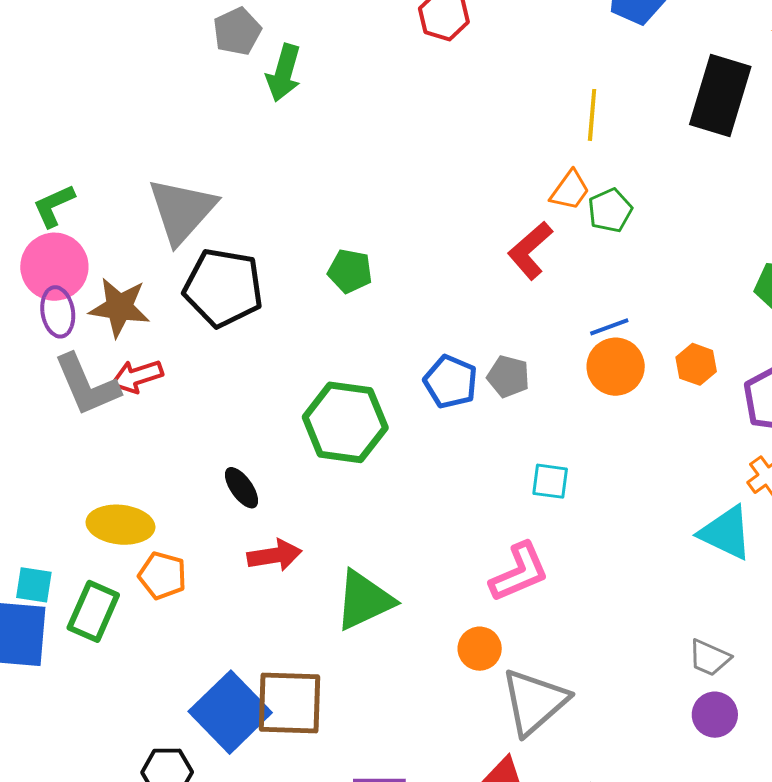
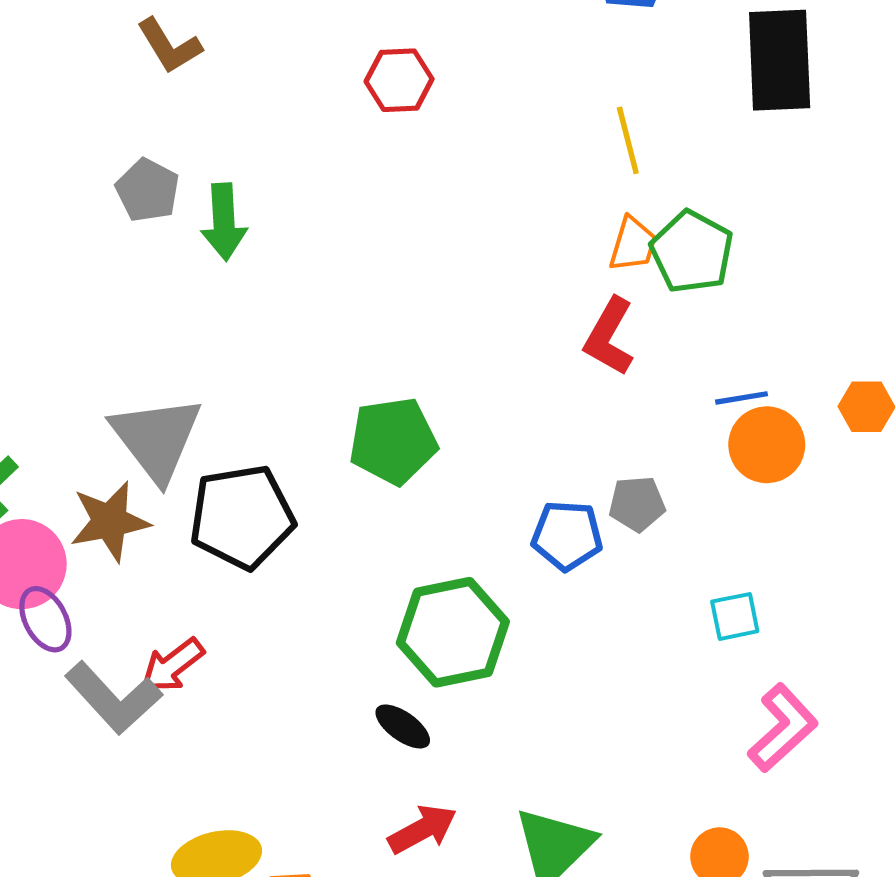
green pentagon: (610, 210) -> (692, 252), size x1.4
green pentagon: (350, 271) -> (393, 441), size x1.5
brown star: (119, 307) -> (110, 521), moved
blue line: (609, 327) -> (742, 398), turned 30
black ellipse: (242, 488) -> (403, 726), moved
pink L-shape: (519, 572) -> (783, 728), moved

